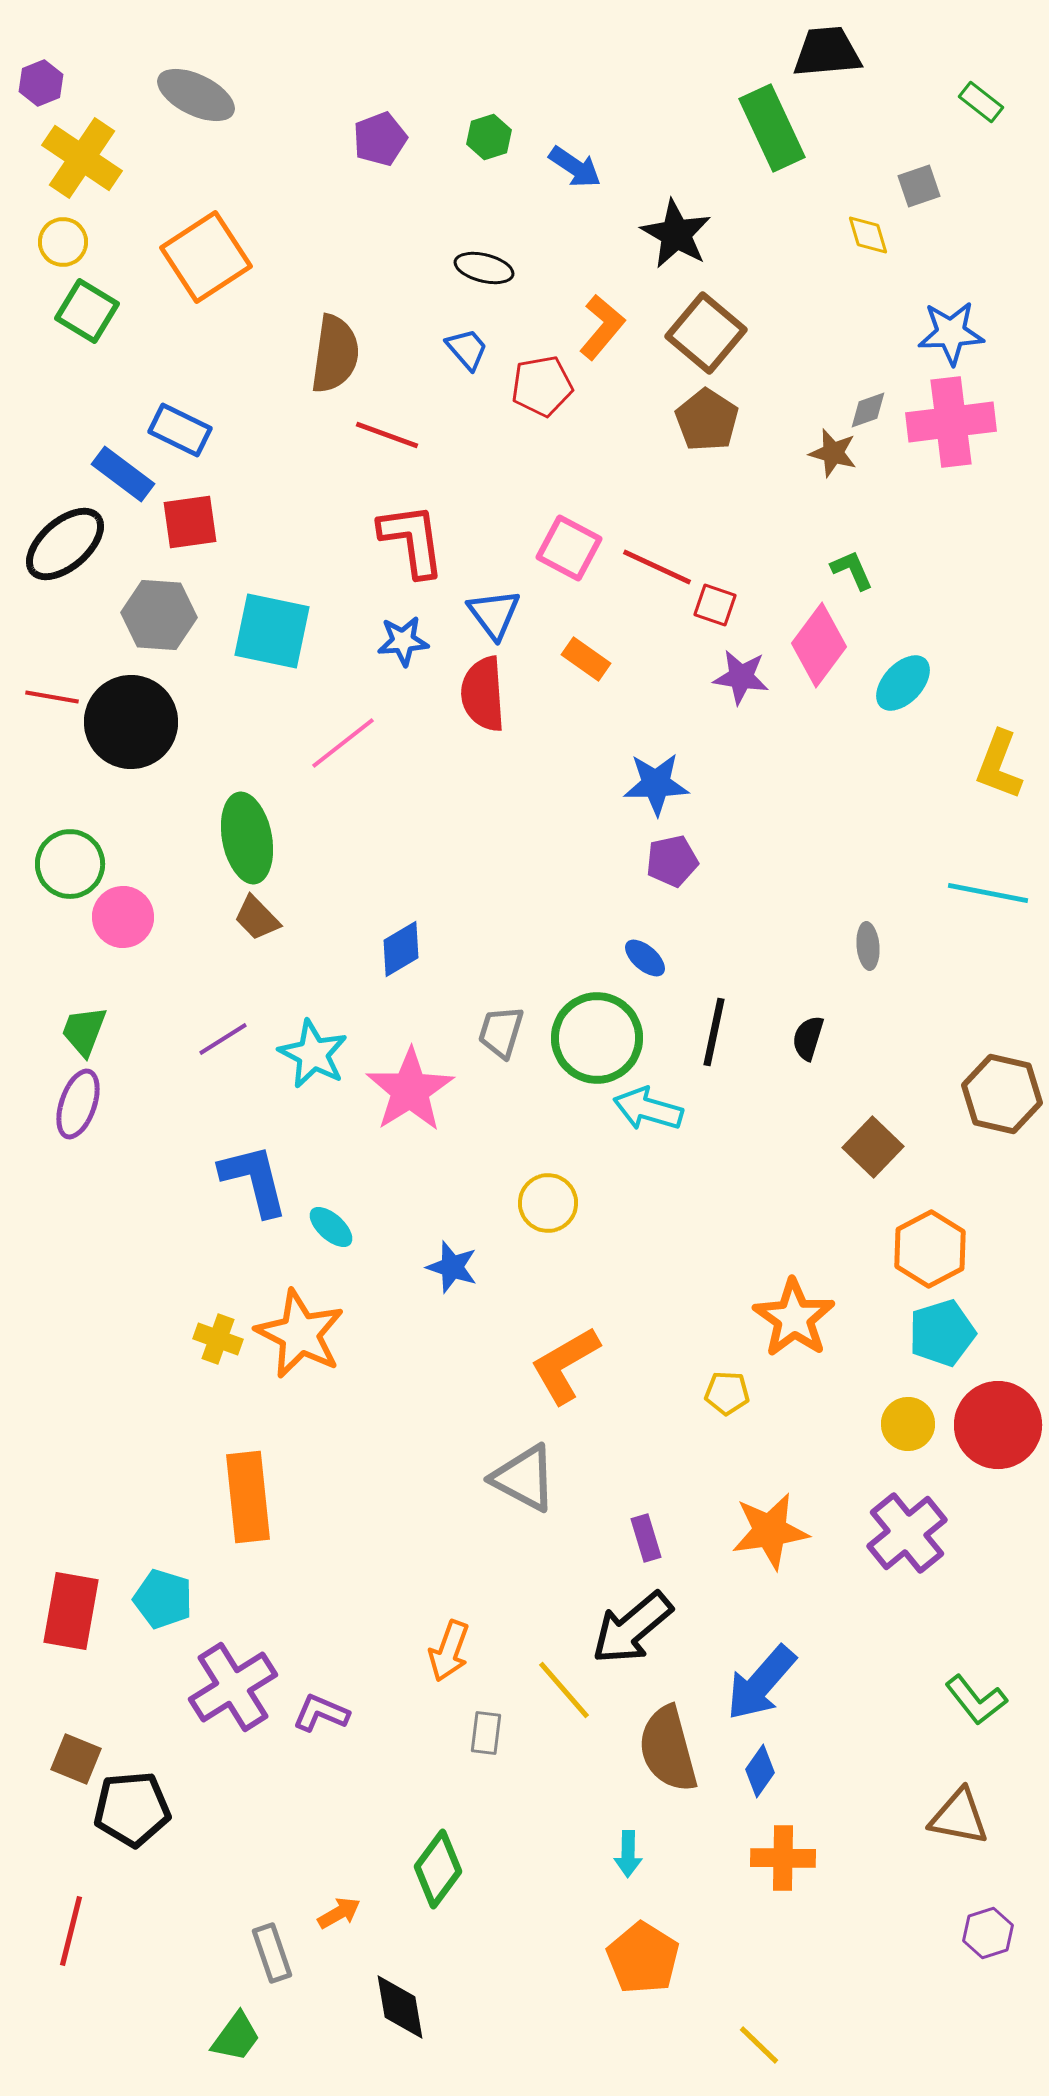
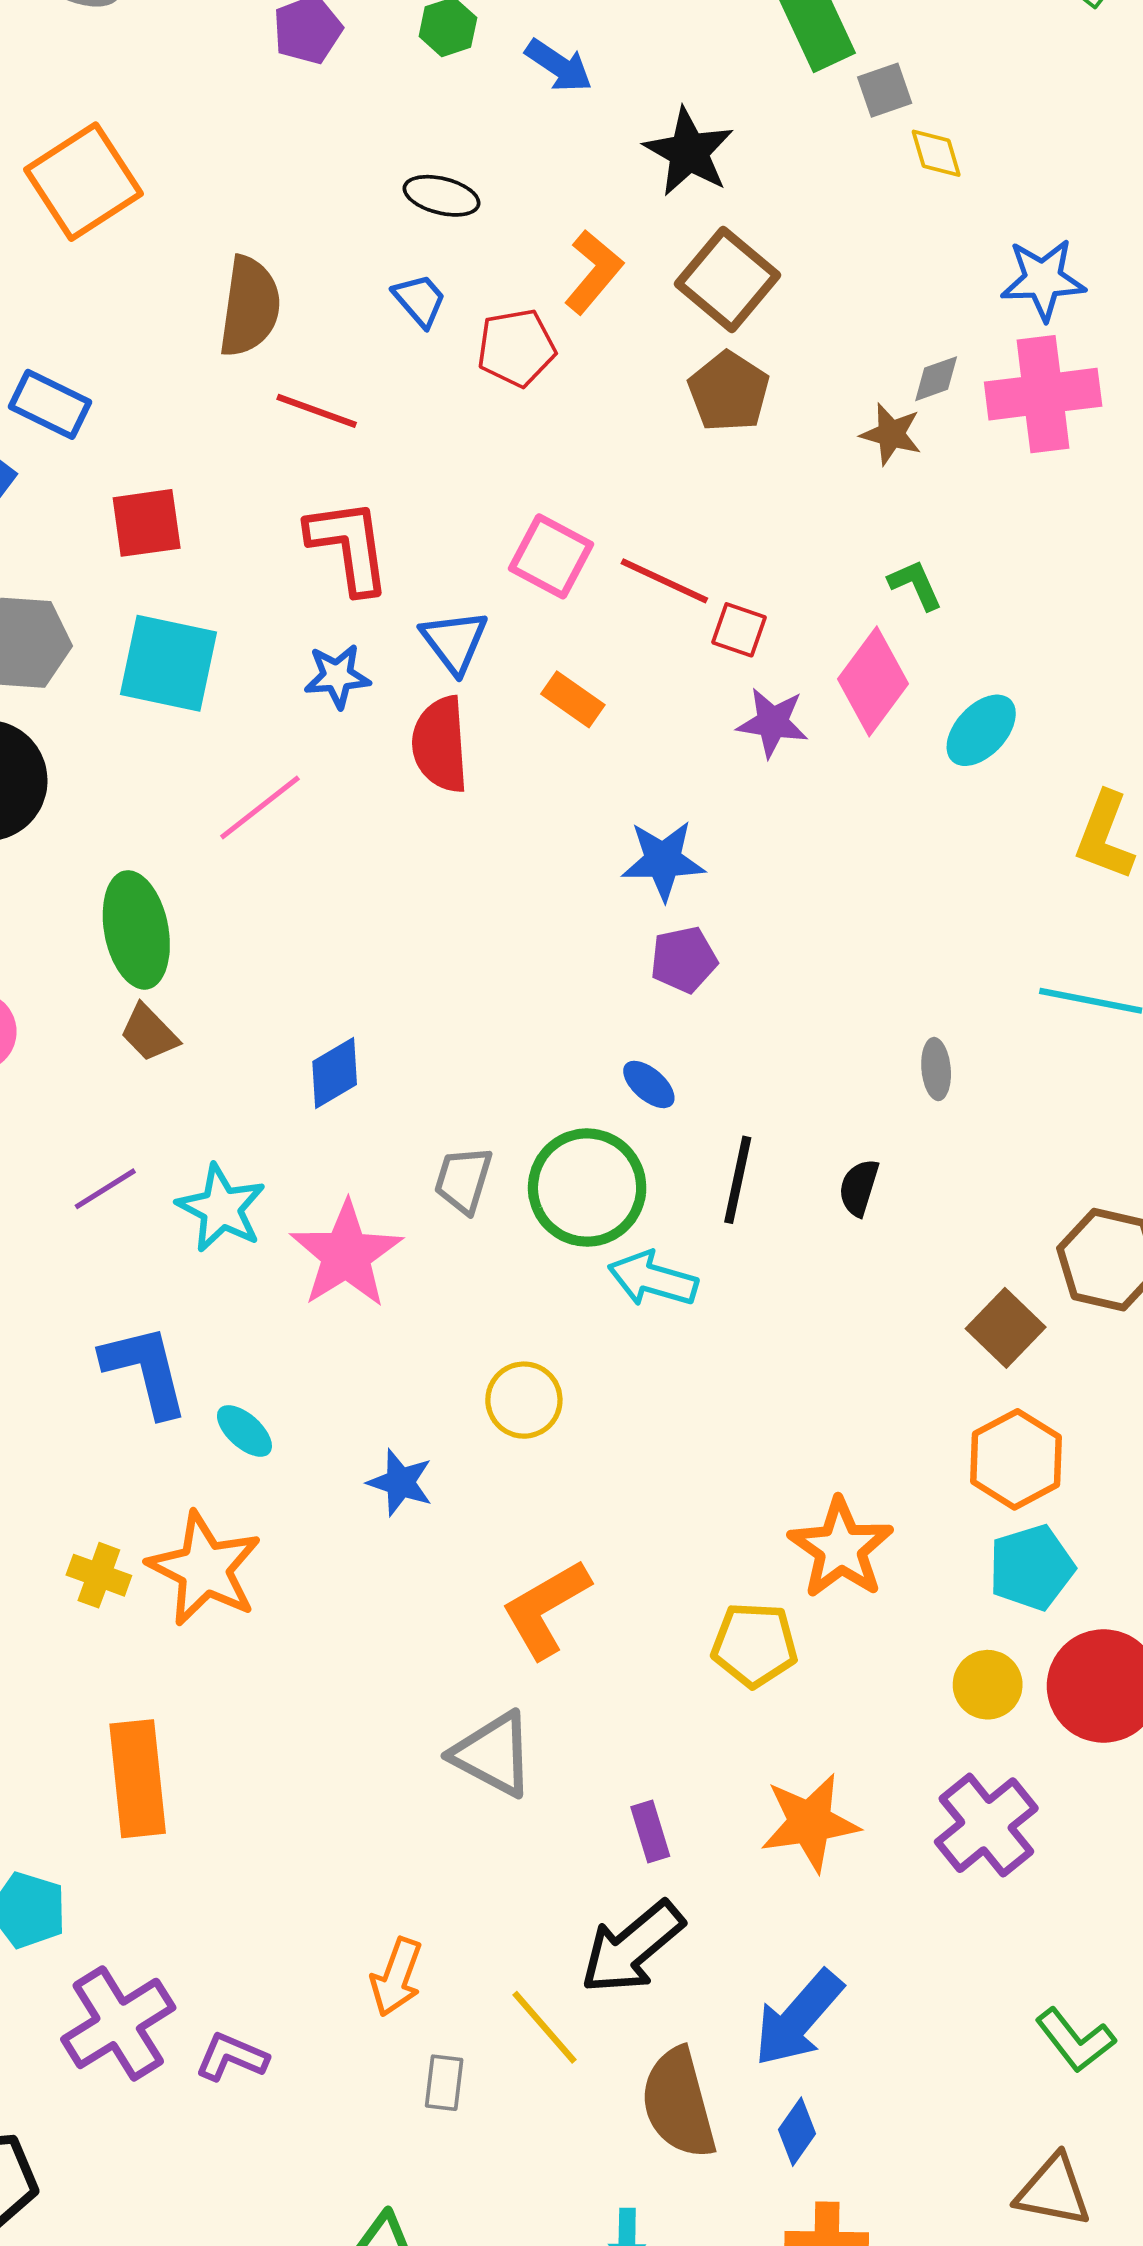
gray square: (919, 186) -> (885, 90), moved
red square: (190, 522) -> (147, 523), moved
brown square: (873, 1147) -> (1006, 1328), moved
yellow pentagon: (727, 1393) -> (754, 1645), size x1.5

